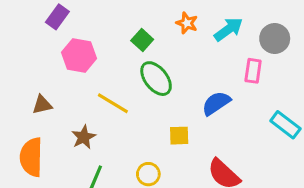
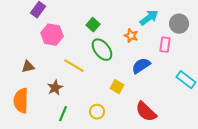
orange star: (187, 23) -> (131, 36), moved
yellow square: (179, 136) -> (117, 87), turned 32

